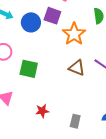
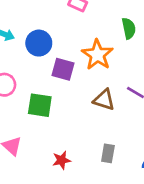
purple square: (52, 16) -> (63, 69), moved
gray rectangle: (75, 121) -> (108, 153), moved

